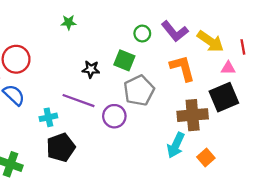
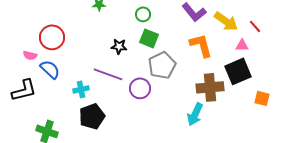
green circle: (142, 34) -> (143, 14), moved
red line: (243, 47) -> (255, 26), turned -32
orange square: (206, 157) -> (262, 98), moved, turned -35

